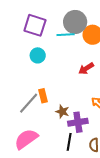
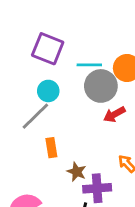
gray circle: (75, 22) -> (101, 86), moved
gray line: (29, 103) -> (35, 116), moved

